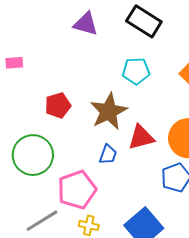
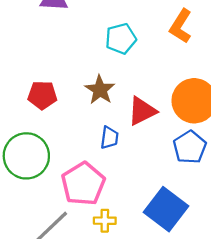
red pentagon: (58, 105) -> (42, 95), turned 30
brown star: (109, 111) -> (100, 90), size x0.7

